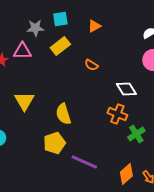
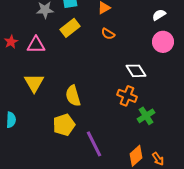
pink triangle: (22, 51) -> (36, 45), moved
orange semicircle: (91, 65) -> (108, 34), moved
purple line: (84, 162) -> (94, 144), turned 40

